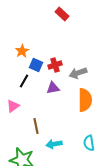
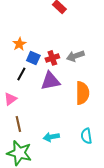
gray arrow: (78, 73) -> (75, 56), moved
purple triangle: (53, 88) -> (50, 81), size x1.5
brown line: (36, 126) -> (18, 124), moved

